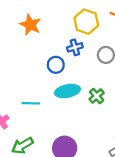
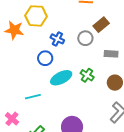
yellow hexagon: (86, 22) -> (36, 16), moved
blue cross: (75, 47) -> (57, 39), turned -32

